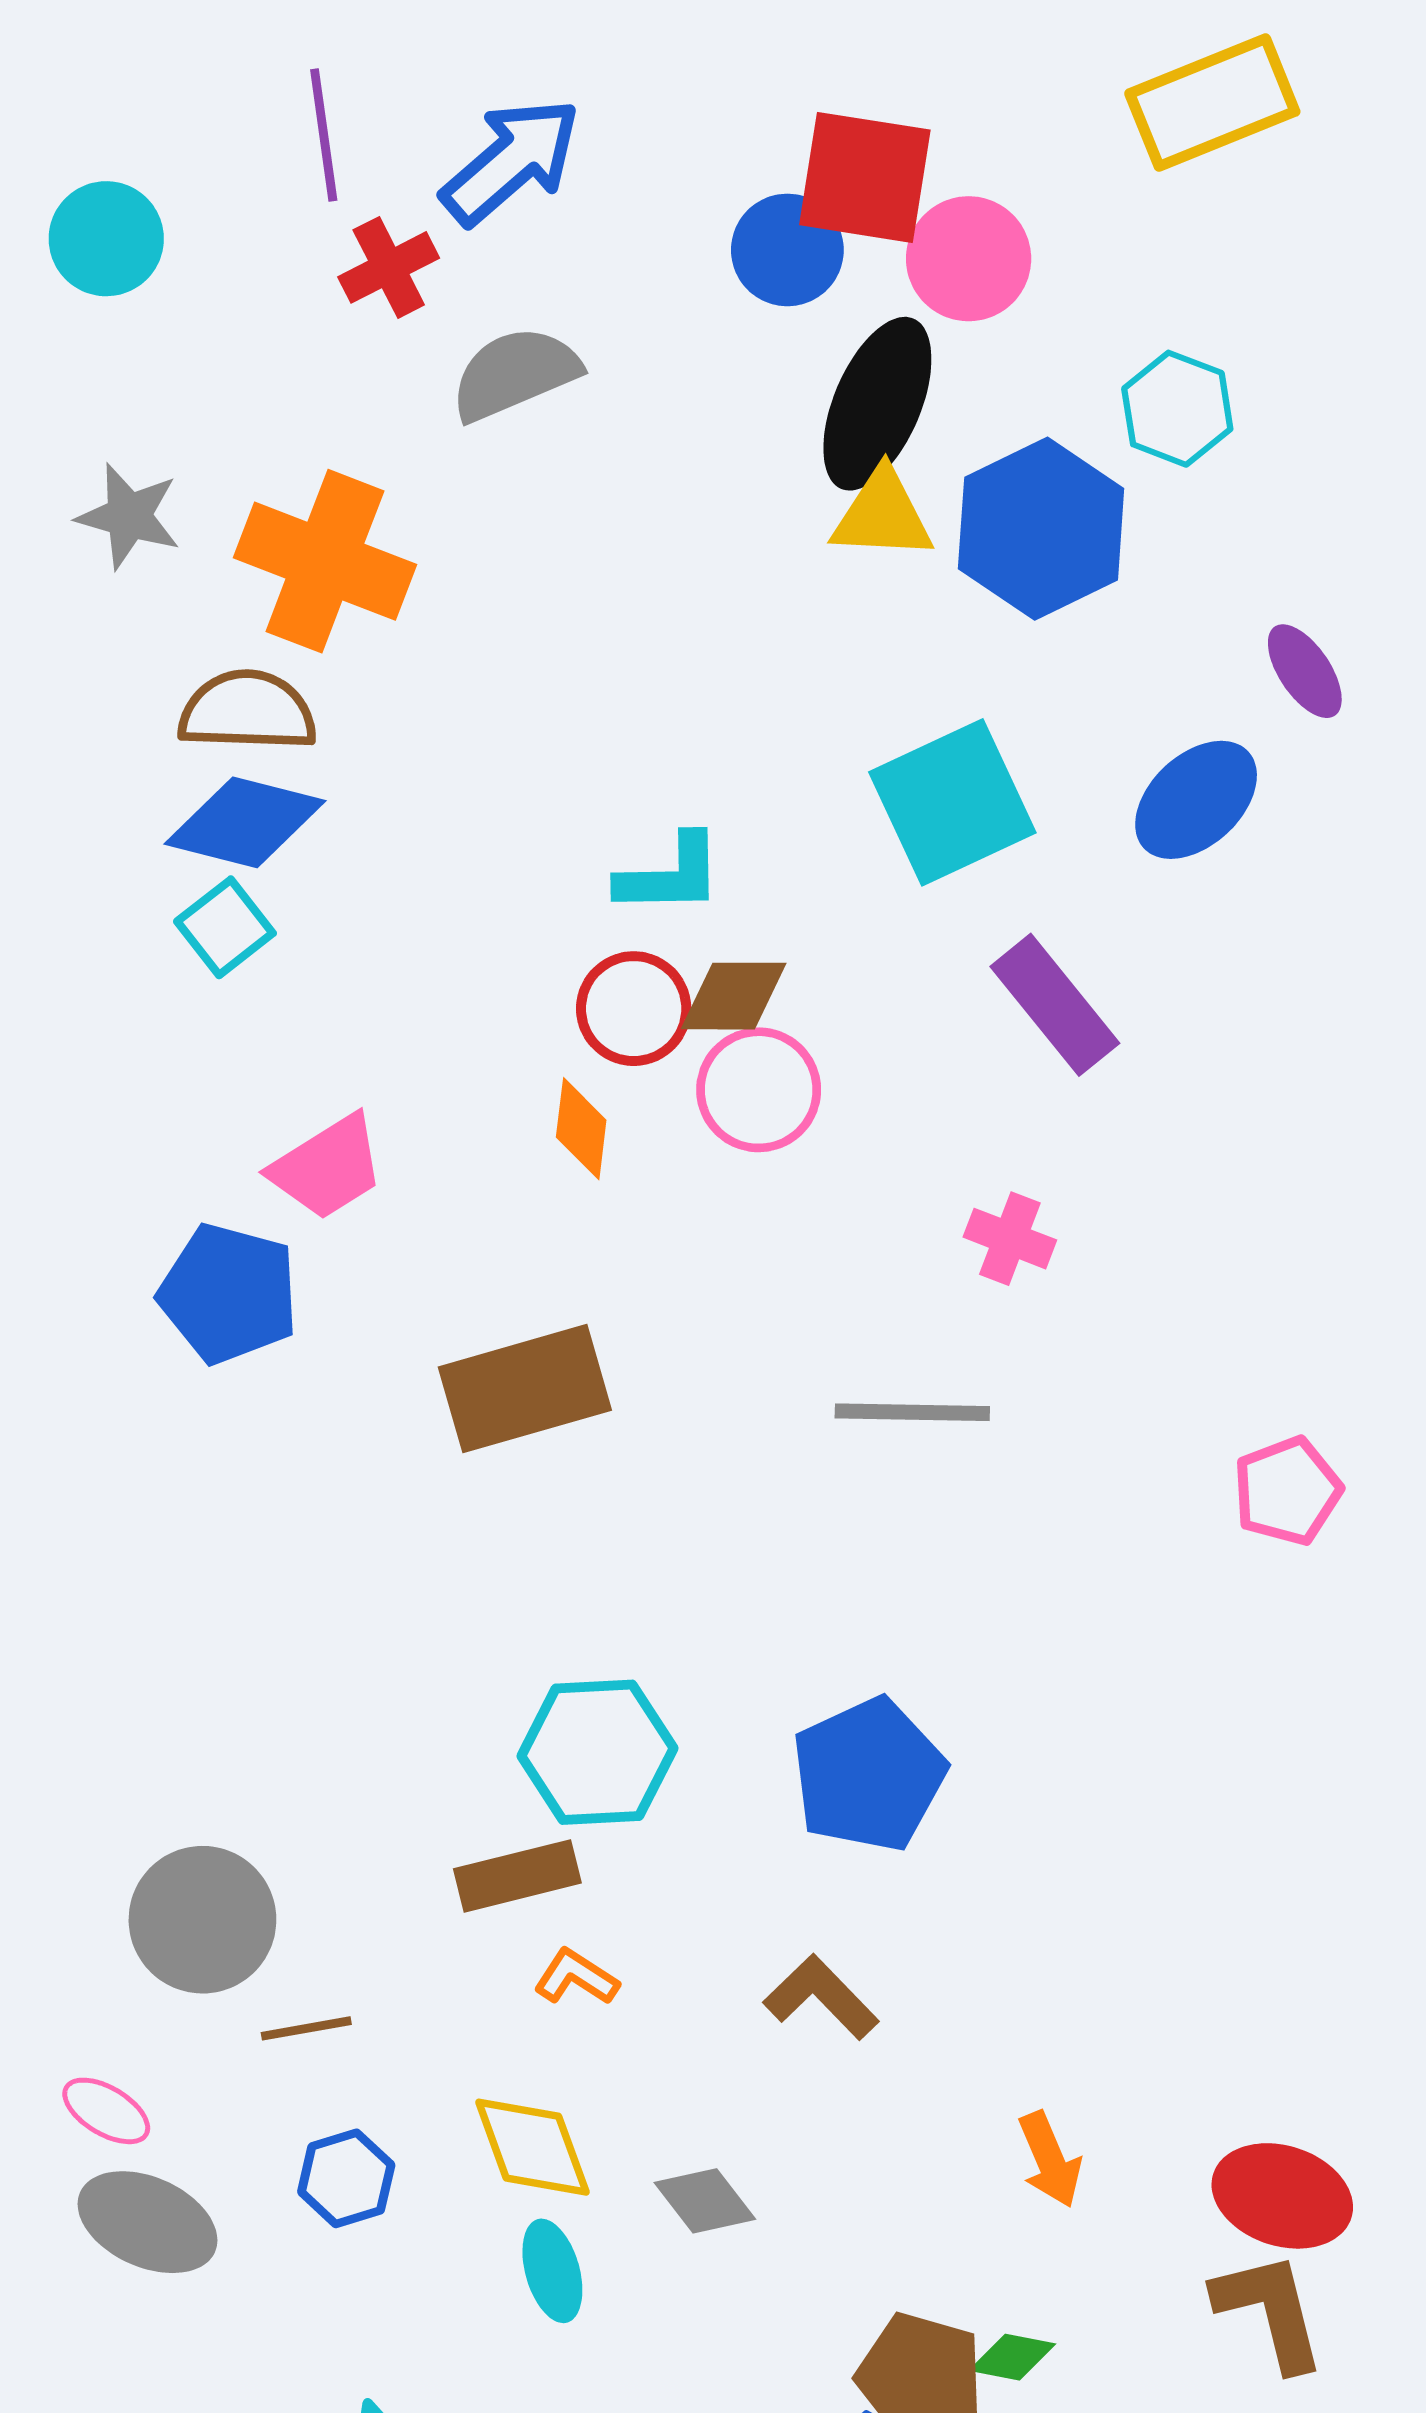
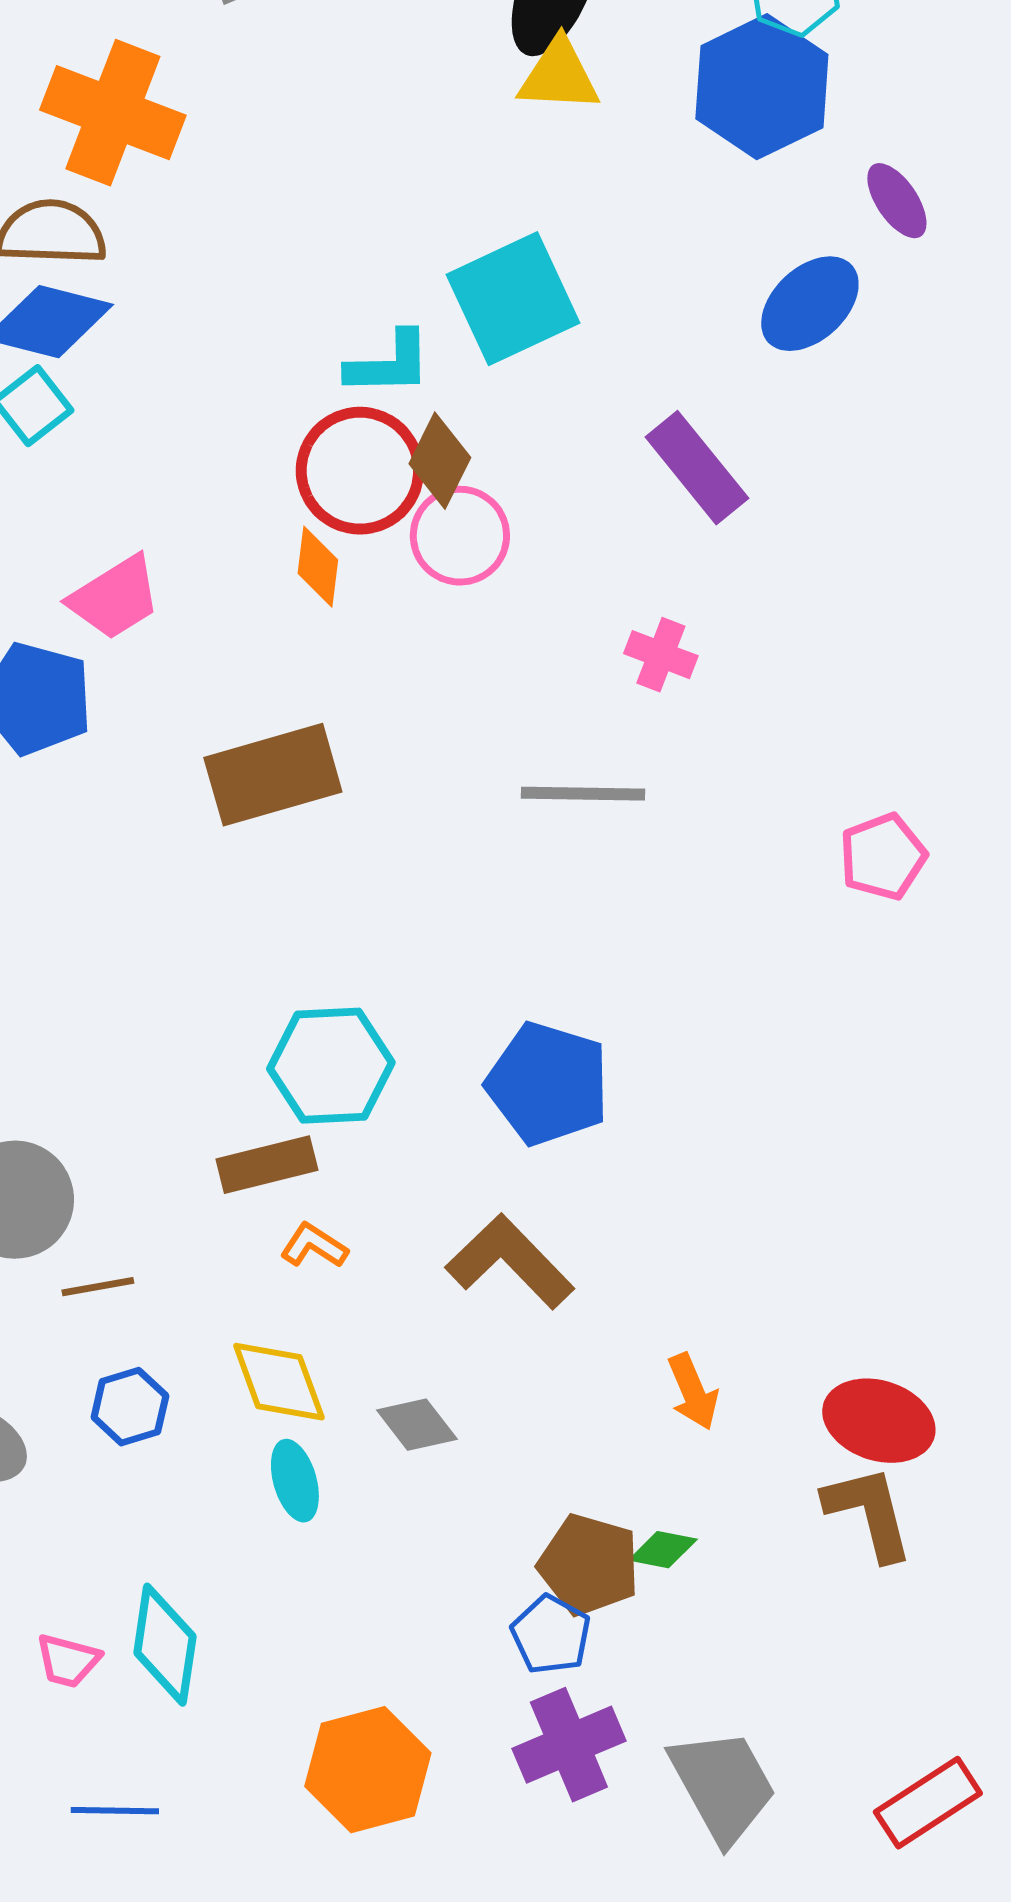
blue hexagon: (1041, 529) -> (762, 87), moved
cyan square: (952, 802) -> (513, 299), moved
brown diamond: (734, 996) -> (440, 461), turned -64
red circle: (634, 1009) -> (360, 471), size x1.4
blue pentagon: (869, 1775) -> (548, 1084), turned -30
brown L-shape: (821, 1997) -> (510, 1262), size x1.4

